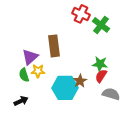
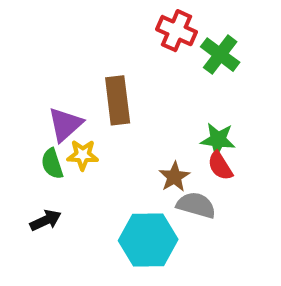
red semicircle: (101, 76) -> (220, 166), turned -64
cyan hexagon: (65, 88) -> (148, 240), moved
gray semicircle: (111, 94) -> (196, 205), moved

